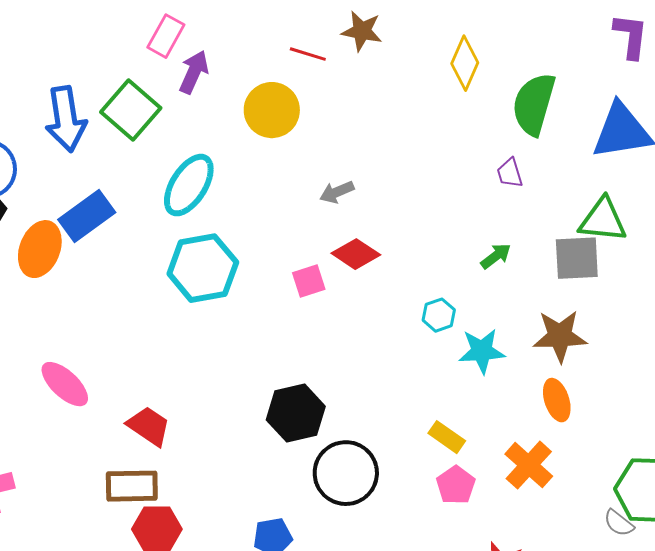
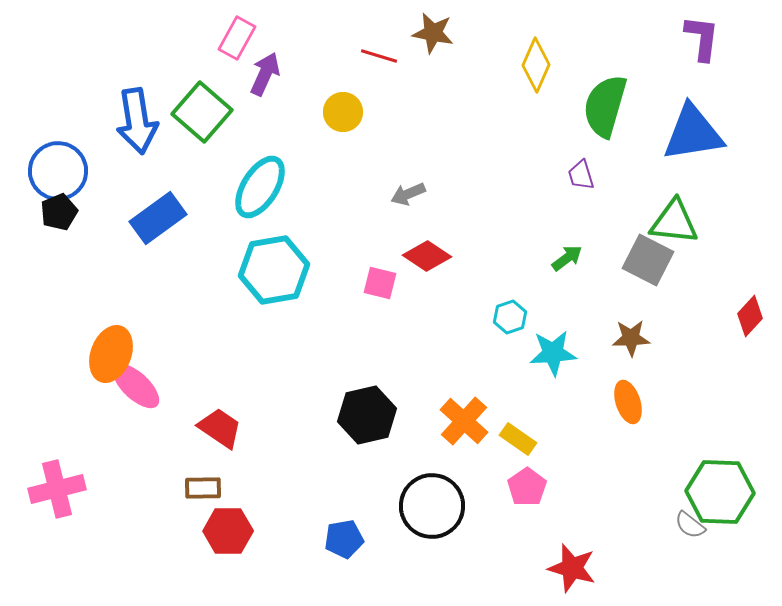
yellow circle: (272, 110) -> (343, 112), size x0.7
orange ellipse: (40, 249) -> (111, 354), moved
gray square: (577, 258) -> (648, 260), turned 30
pink square: (309, 281) -> (380, 283), turned 32
brown star: (560, 336) -> (631, 338), size x0.7
orange cross: (529, 465) -> (464, 421), moved
black circle: (346, 473) -> (432, 506), moved
brown rectangle: (132, 486) -> (203, 488), size x0.7

